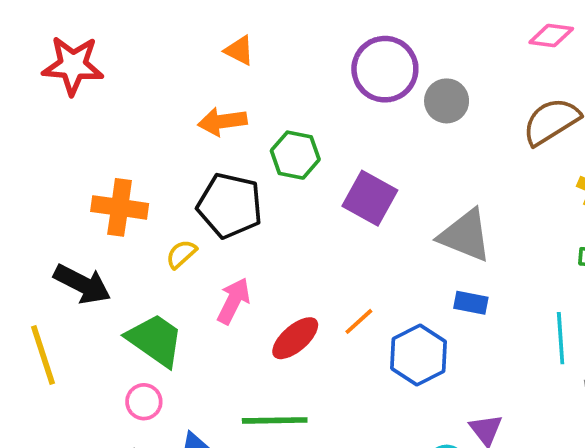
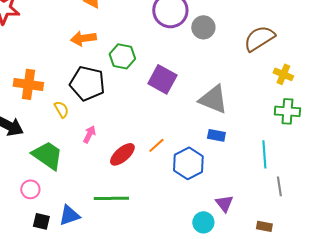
yellow semicircle: (181, 254) -> (61, 109), turned 102
pink arrow: (234, 301) -> (89, 134), size x0.7
pink circle: (144, 402) -> (30, 189), moved

